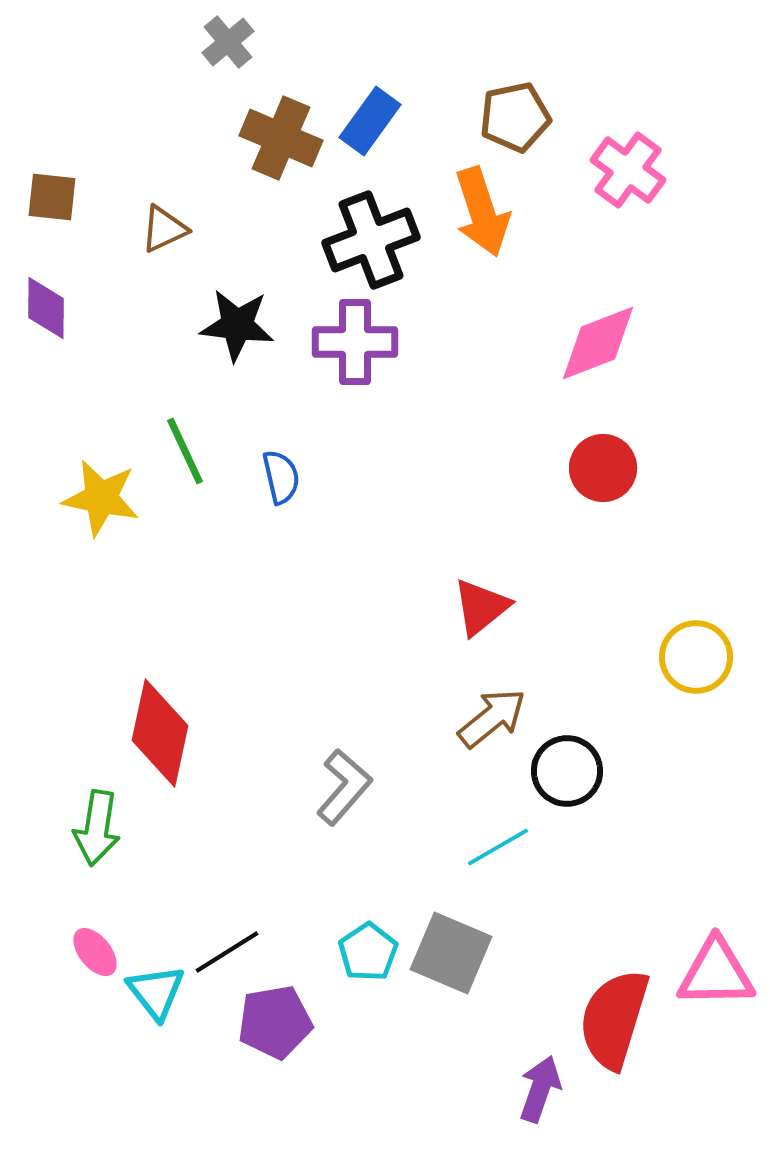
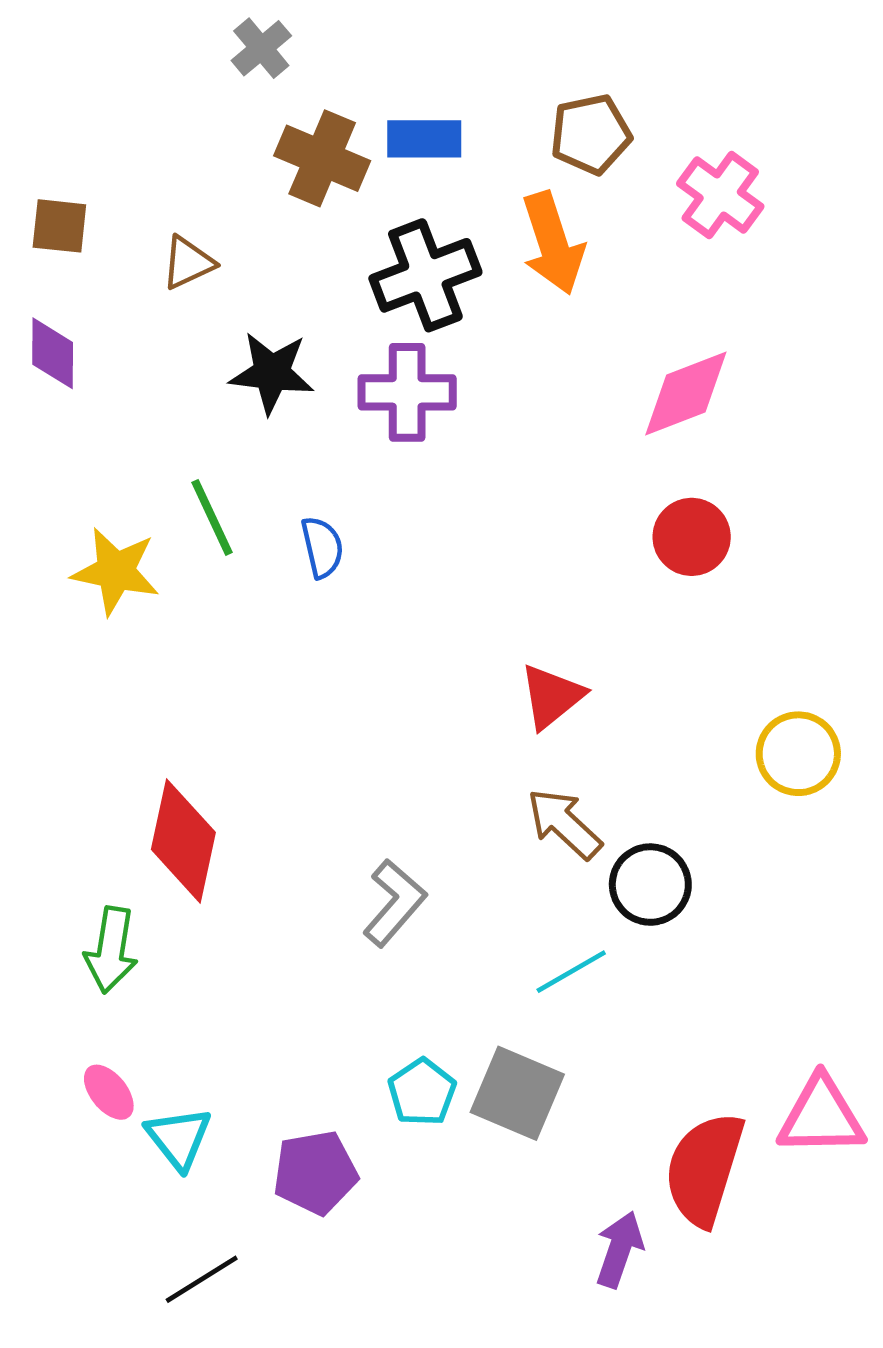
blue rectangle: (370, 121) -> (424, 139), turned 54
brown arrow: (492, 718) -> (564, 824), turned -98
black line: (227, 952) -> (202, 1279), moved

